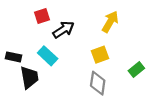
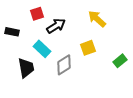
yellow arrow: (110, 22) -> (97, 19), turned -78
black rectangle: (13, 57) -> (12, 32), moved
gray diamond: (98, 83) -> (64, 65), moved, turned 50

